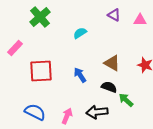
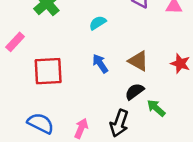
blue arrow: (80, 75) -> (100, 64), moved
black semicircle: (109, 87) -> (135, 91), turned -56
black arrow: (97, 112) -> (119, 123), turned -65

